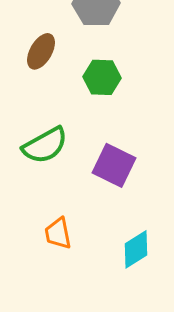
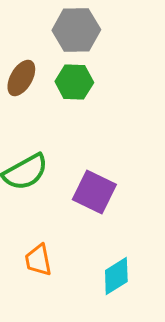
green hexagon: (102, 77) -> (74, 82), moved

